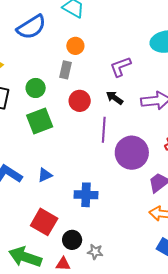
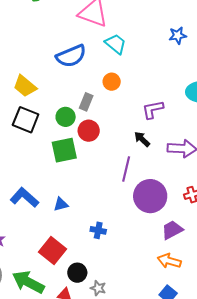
gray rectangle: (65, 70) -> (86, 102), moved
red circle: (80, 101) -> (89, 131), moved
blue cross: (86, 195) -> (98, 230), size x0.7

